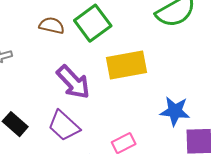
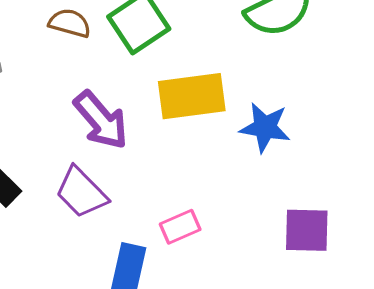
blue star: (175, 111) -> (265, 127), moved

